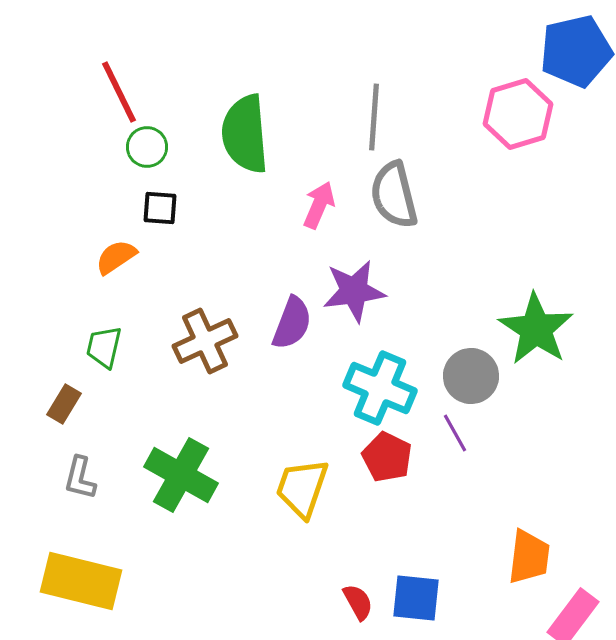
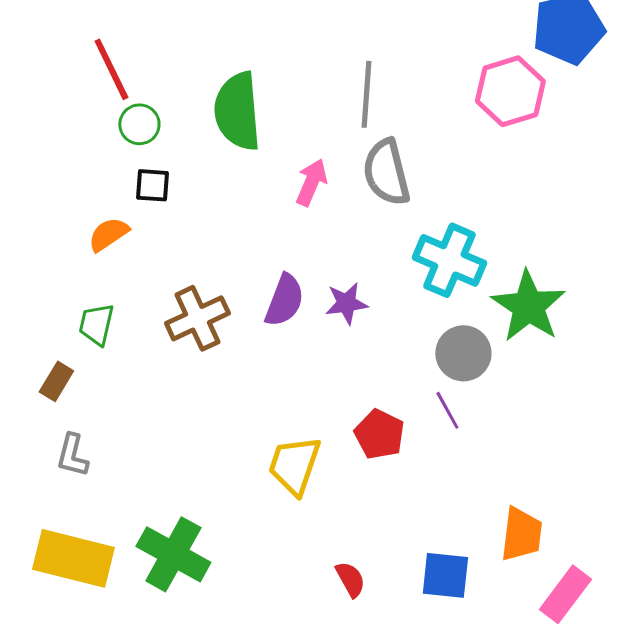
purple star: (354, 291) -> (346, 303), moved, size x0.7
cyan cross: (380, 388) -> (449, 260), moved
green cross: (181, 475) -> (173, 554), moved
blue square: (416, 598) -> (445, 575), moved

